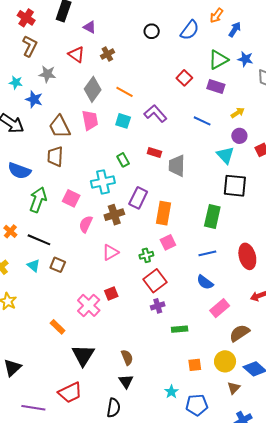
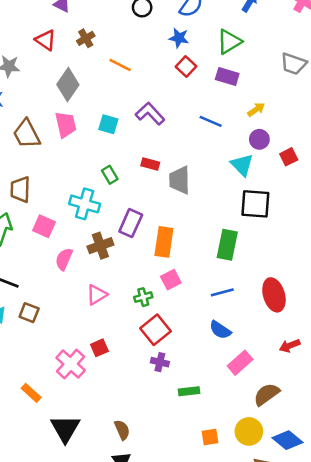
blue star: (245, 59) -> (179, 38), moved
orange line: (125, 92) -> (120, 65), moved
brown trapezoid: (55, 157) -> (20, 190), moved
cyan cross: (103, 182) -> (85, 204), turned 30
purple cross: (158, 306) -> (160, 362), turned 32

